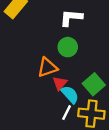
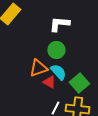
red triangle: (60, 83) -> (49, 82), turned -40
cyan semicircle: (70, 94) -> (58, 72), moved

